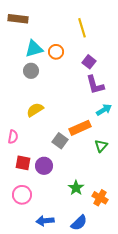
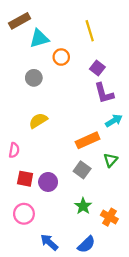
brown rectangle: (18, 19) -> (20, 21), turned -36
cyan triangle: (34, 49) -> (39, 38), moved
gray square: (60, 141) -> (82, 170), moved
blue arrow: (45, 221) -> (49, 242), turned 48

